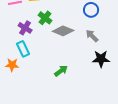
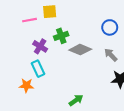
green cross: (45, 18) -> (61, 36), turned 32
green arrow: (61, 71) -> (76, 100), moved

